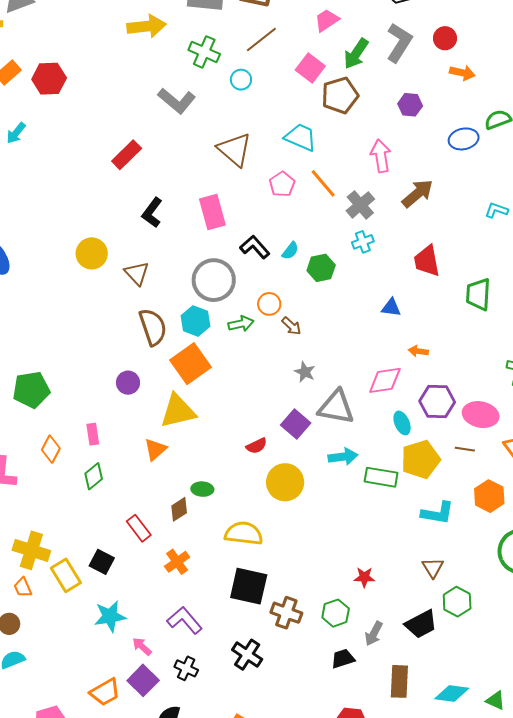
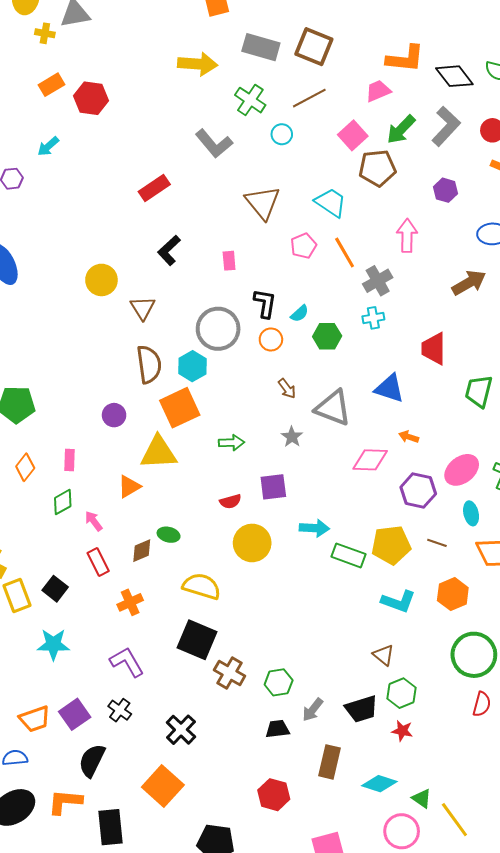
brown arrow: (417, 194) -> (469, 283), moved
pink rectangle: (212, 212) -> (229, 261), size x0.6
black L-shape: (255, 247) -> (265, 303), turned 40
orange circle: (269, 304) -> (271, 339), moved
blue triangle: (391, 308) -> (390, 388), size x1.5
green arrow: (241, 324) -> (231, 443), moved
gray triangle: (336, 407) -> (333, 408), moved
pink ellipse: (481, 415) -> (462, 470), moved, turned -60
cyan ellipse: (402, 423) -> (471, 513), moved
purple square: (296, 424) -> (273, 487), turned 32
brown triangle: (433, 568) -> (383, 655), turned -30
red star: (364, 577) -> (402, 731), moved
pink arrow: (142, 646) -> (94, 521), moved
black cross: (247, 655) -> (181, 730), moved

